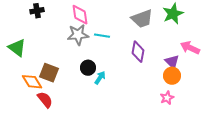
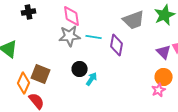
purple diamond: (138, 52) -> (117, 45), moved
purple triangle: (172, 62) -> (164, 52), moved
orange diamond: (32, 82) -> (24, 83), turned 55
pink star: (167, 98) -> (159, 90), moved

